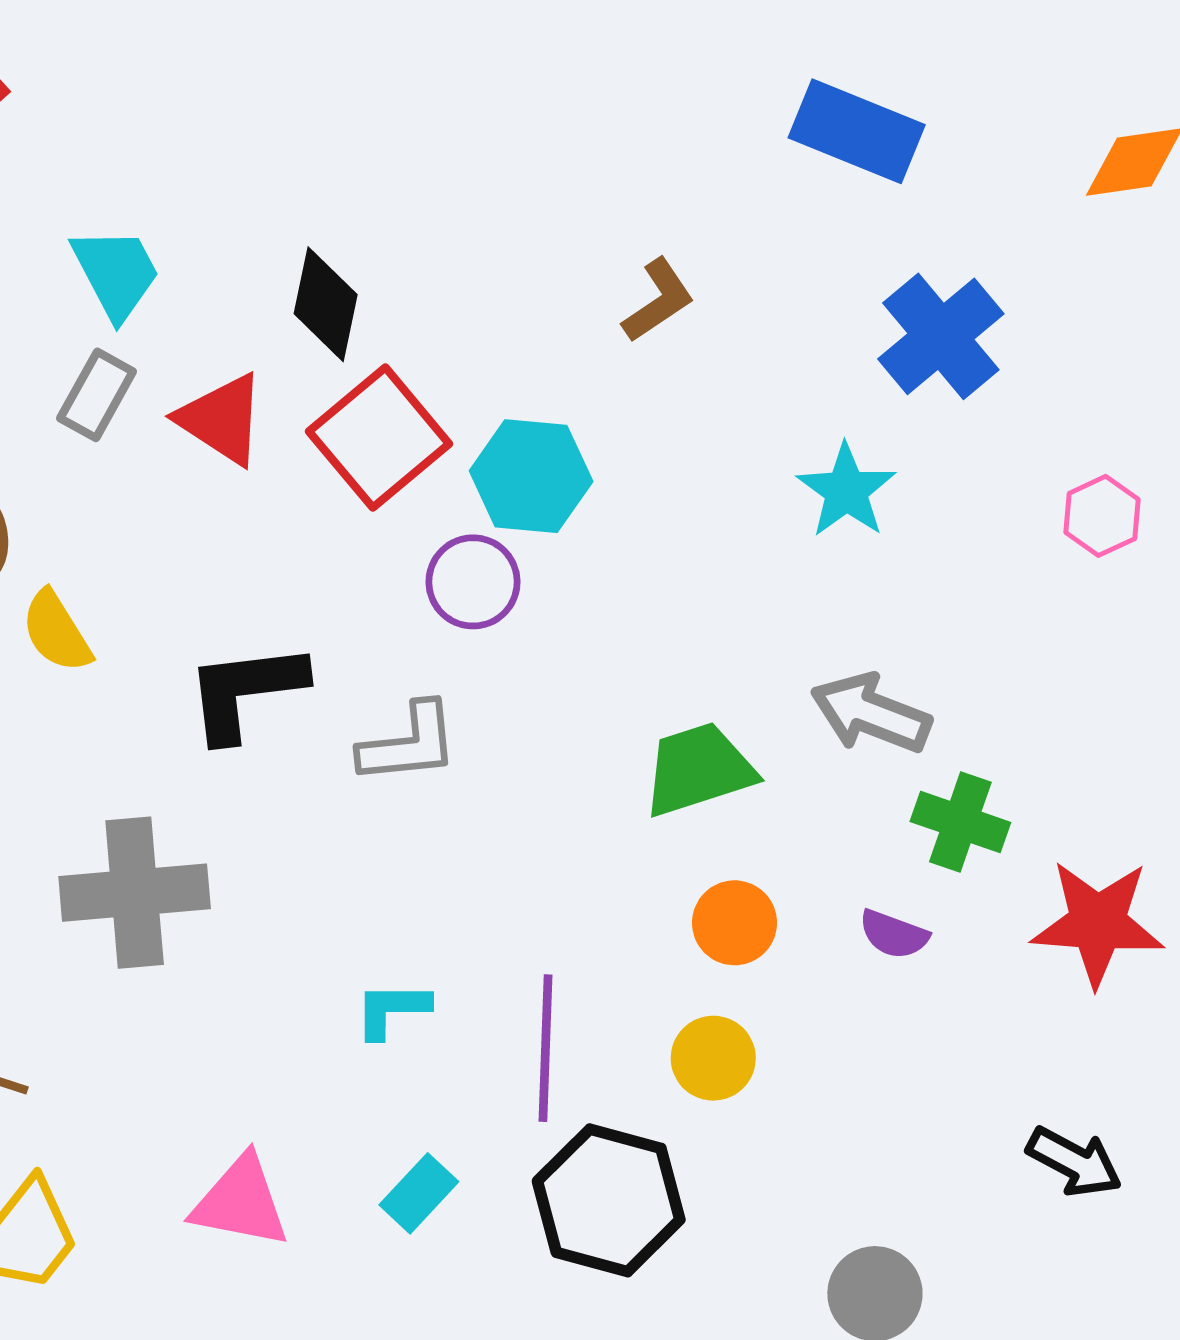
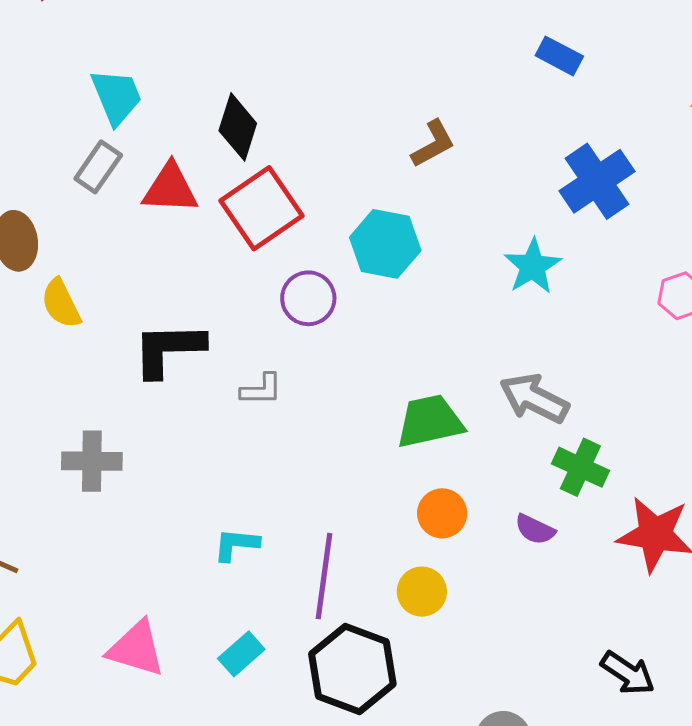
blue rectangle: (857, 131) -> (559, 56), size x0.6
red triangle: (222, 419) -> (170, 188), turned -36
cyan hexagon: (531, 476) -> (385, 244), moved
gray L-shape: (409, 744) -> (261, 389), size x0.7
gray cross: (135, 893) -> (92, 461), size x0.7

